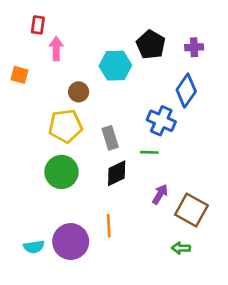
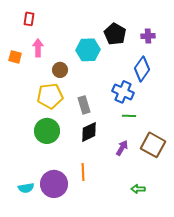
pink arrow: (56, 49) -> (38, 48), moved
green line: (149, 152) -> (129, 116), moved
brown square: (191, 210) -> (153, 145), moved

